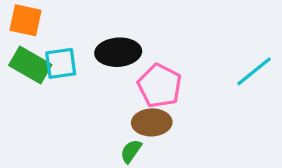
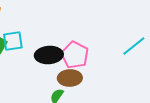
black ellipse: (118, 52) -> (49, 55), moved

